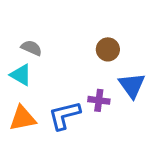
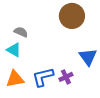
brown circle: (108, 49) -> (72, 16), moved, size x1.6
purple cross: (99, 100) -> (66, 77), moved, turned -32

